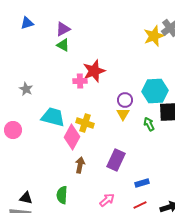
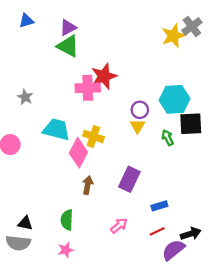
green triangle: (63, 45) -> (68, 46), size x1.5
pink cross: (80, 81) -> (88, 88), size x1.5

